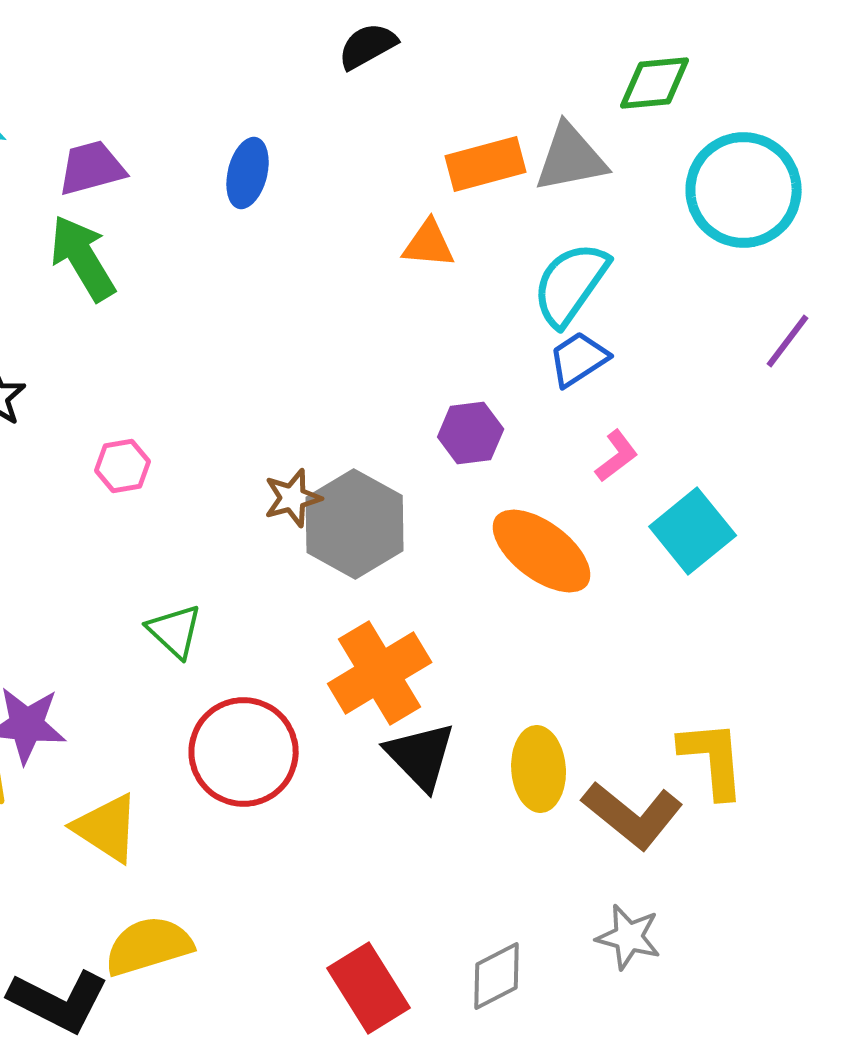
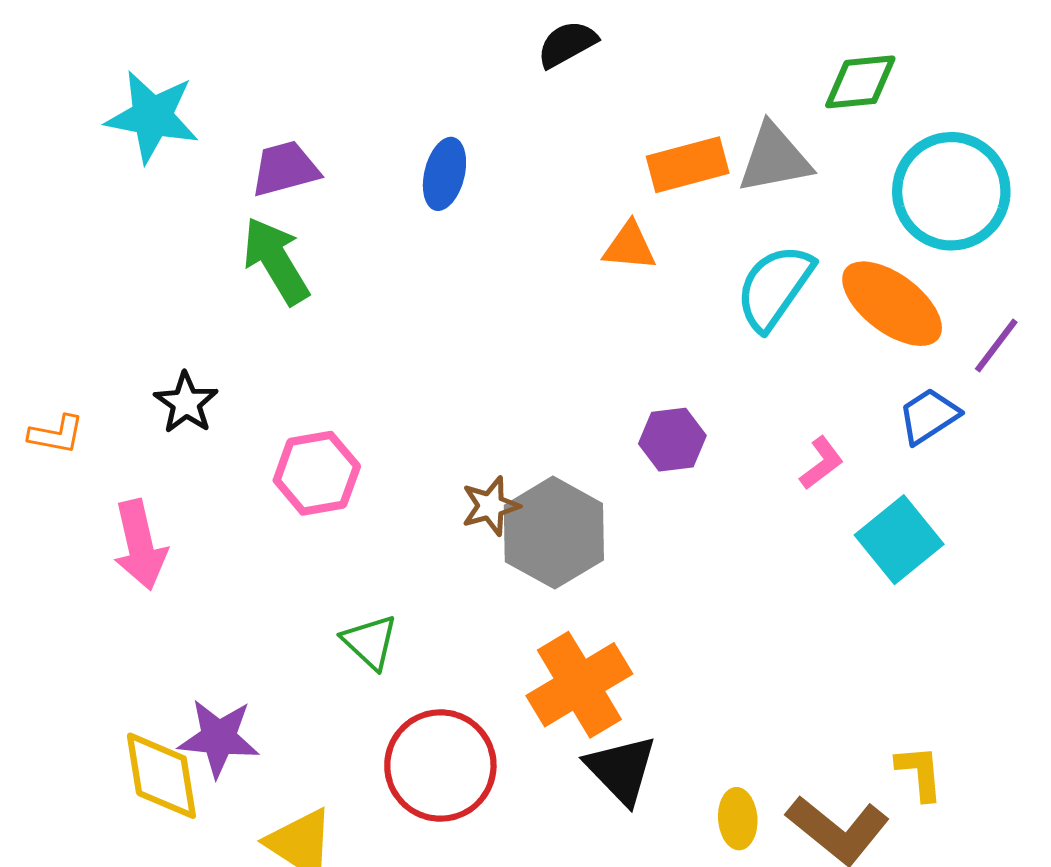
blue trapezoid: (579, 359) -> (929, 416), moved
pink hexagon: (123, 466) -> (317, 473), size x1.5
orange ellipse: (542, 551) -> (892, 304), moved
yellow L-shape: (713, 759) -> (920, 773), size x0.7
yellow ellipse: (539, 769) -> (738, 819), moved, size x0.7

